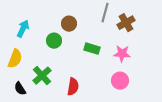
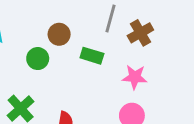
green rectangle: (92, 49) -> (92, 56), moved

